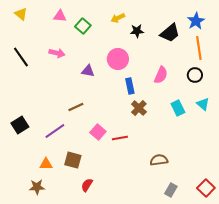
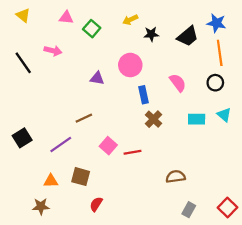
blue star: (196, 21) -> (216, 23), turned -30
pink arrow: (57, 53) -> (53, 51), moved
pink semicircle: (161, 75) -> (178, 83), turned -60
cyan rectangle: (178, 108) -> (197, 119), turned -63

